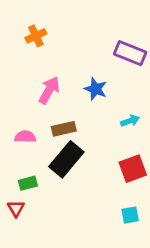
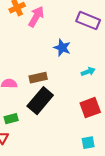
pink arrow: (49, 90) -> (36, 17), moved

